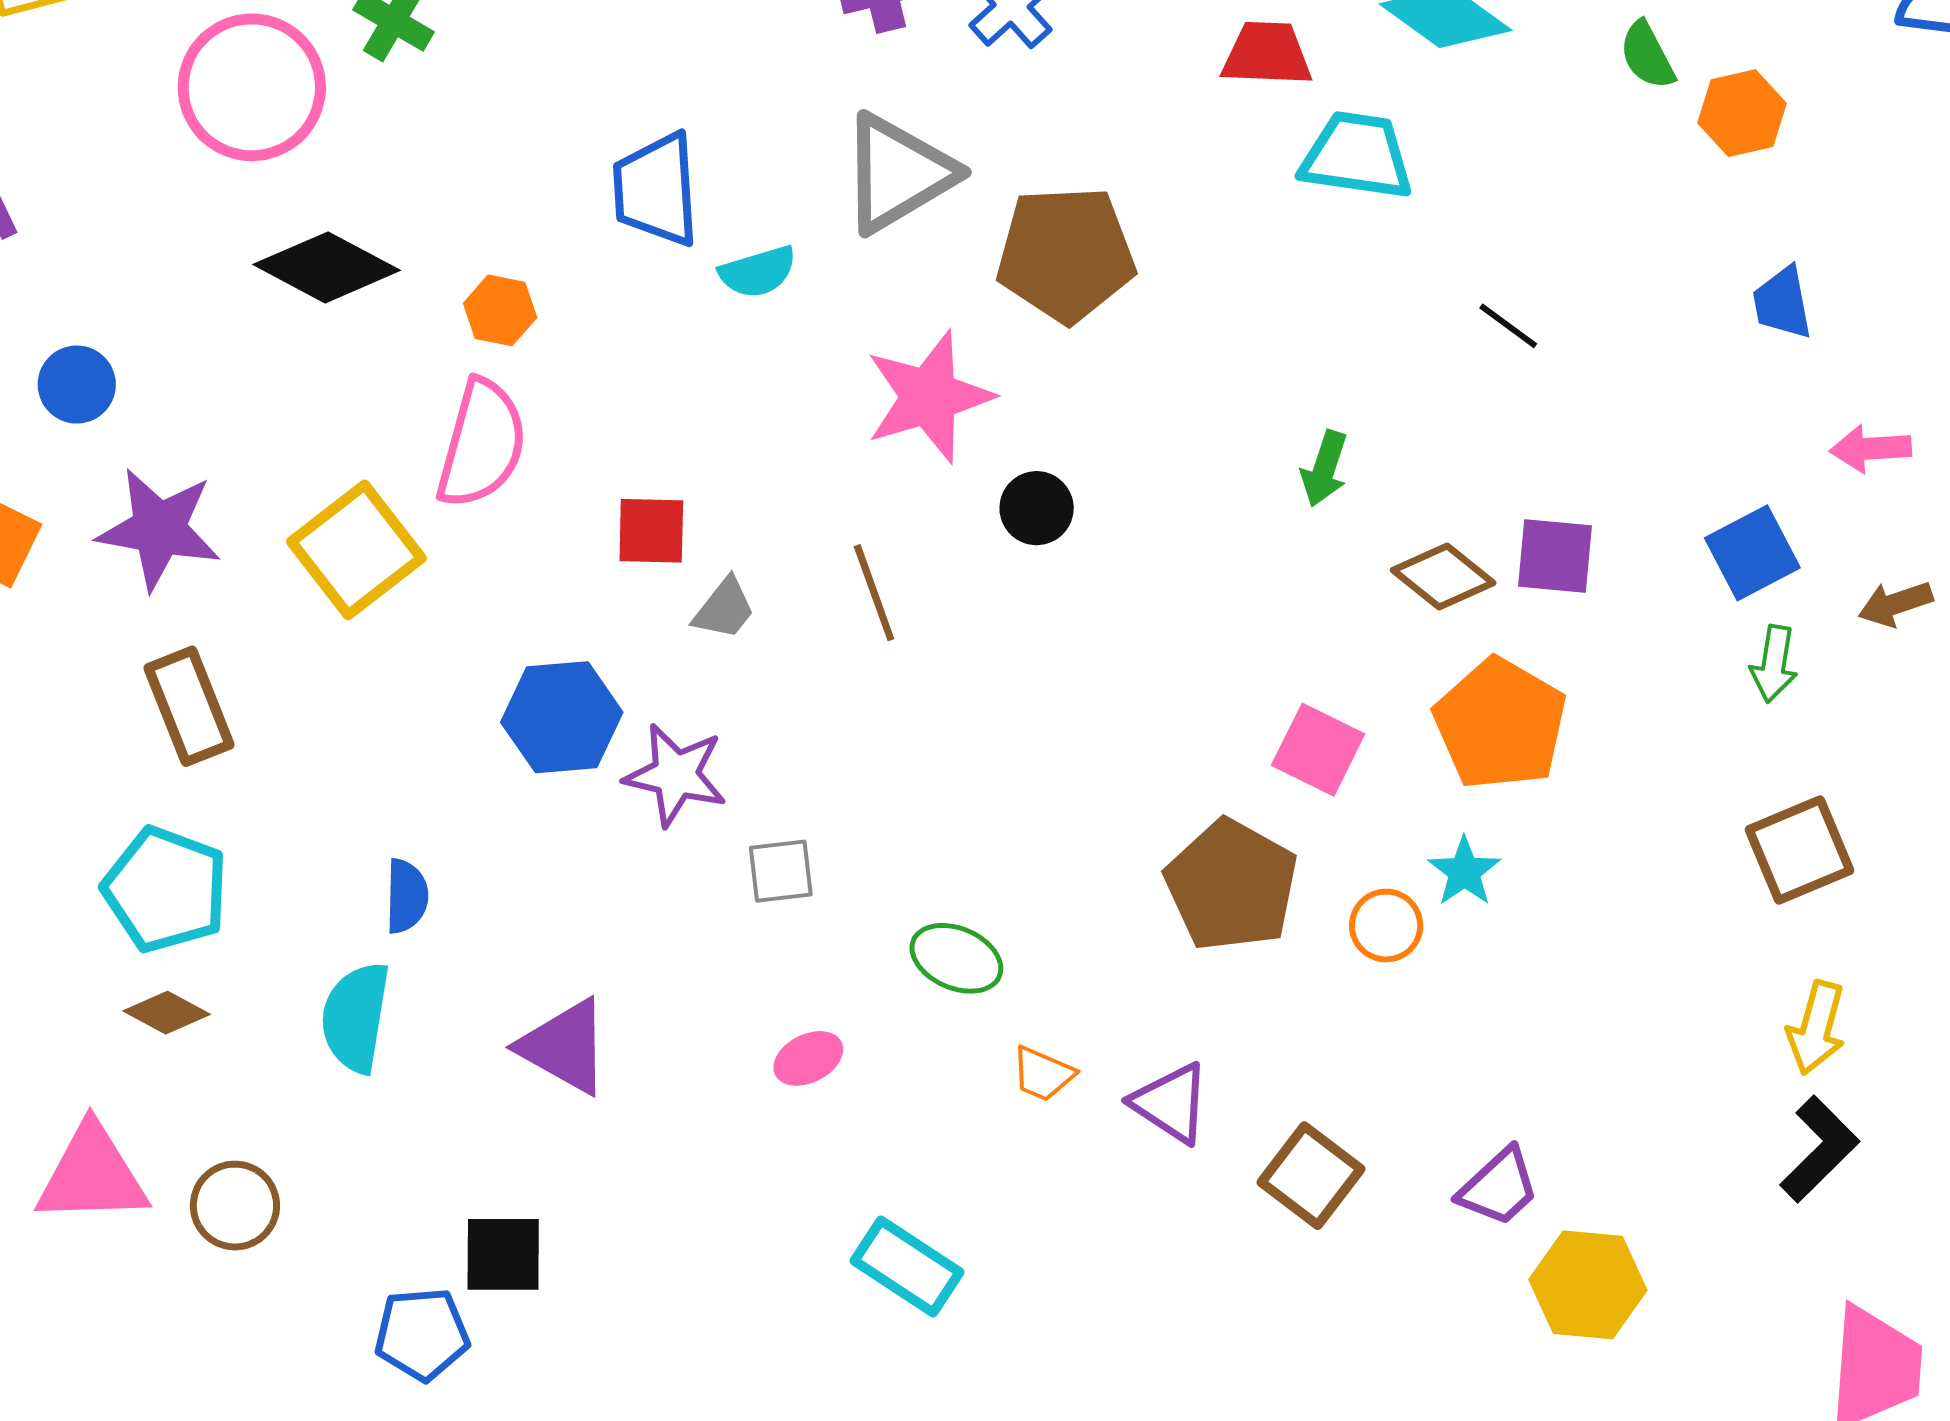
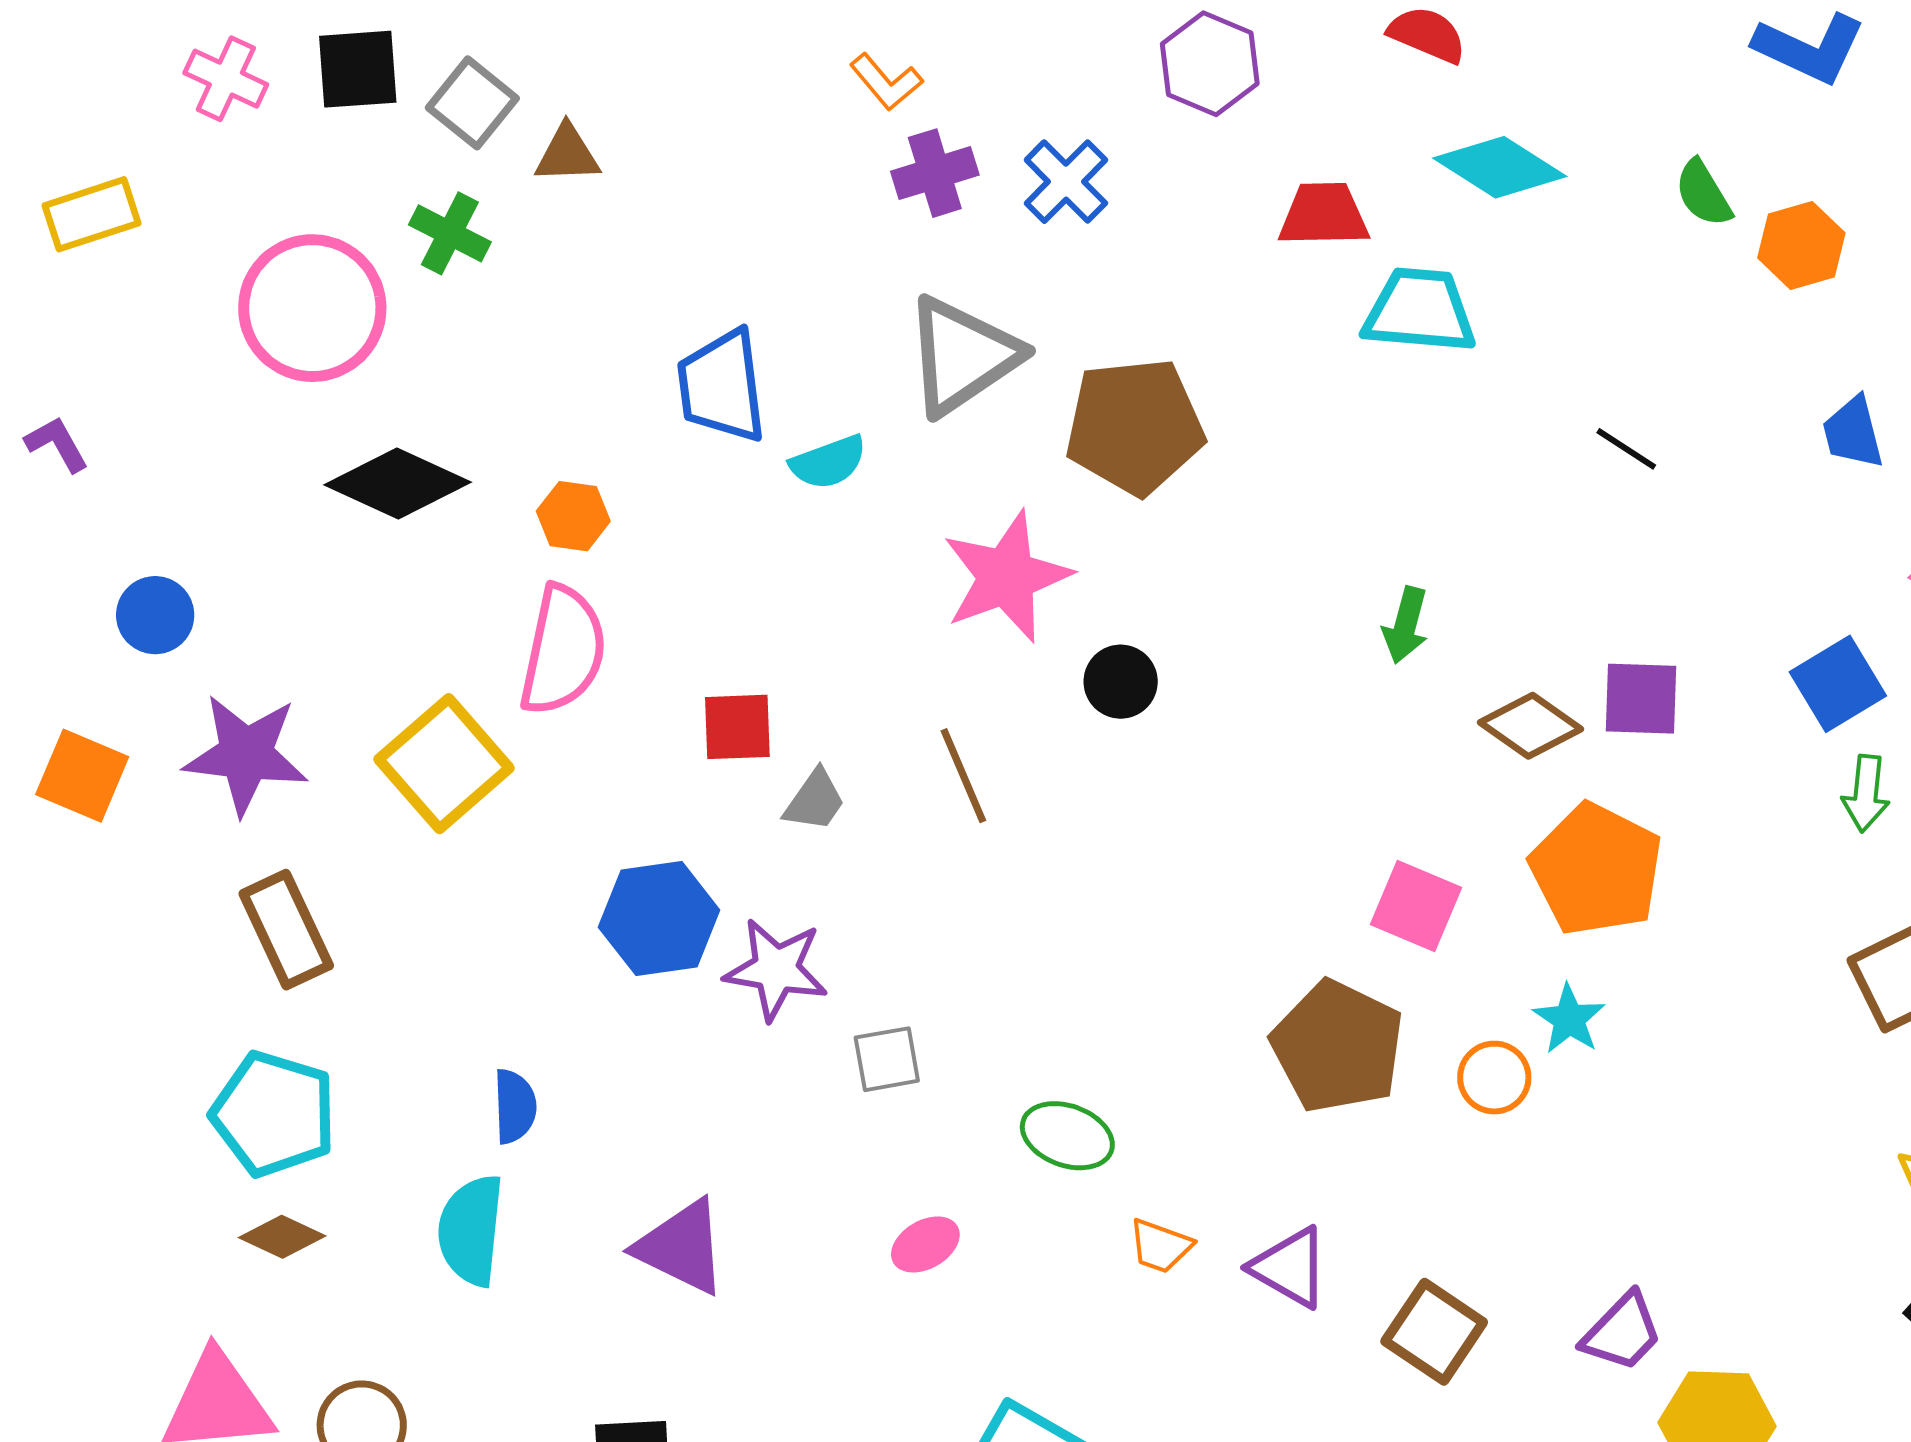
black line: (1508, 326) -> (1626, 449), moved

